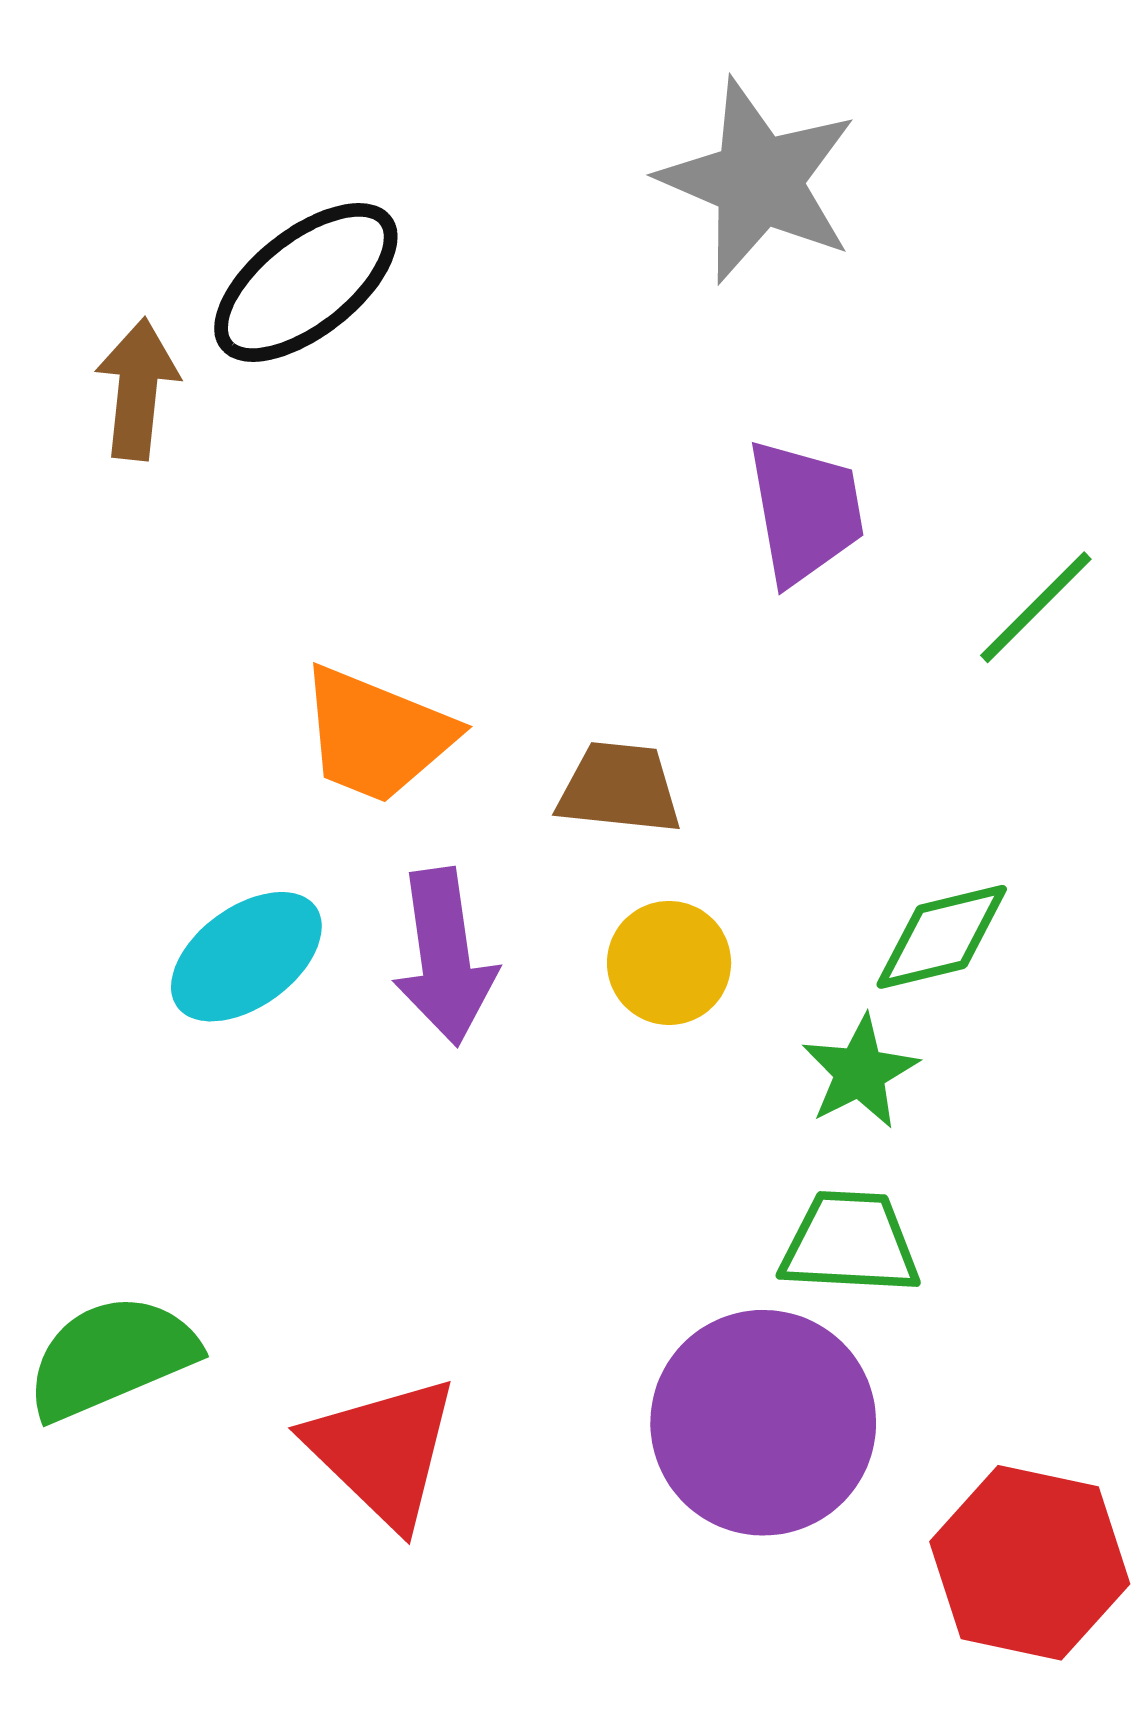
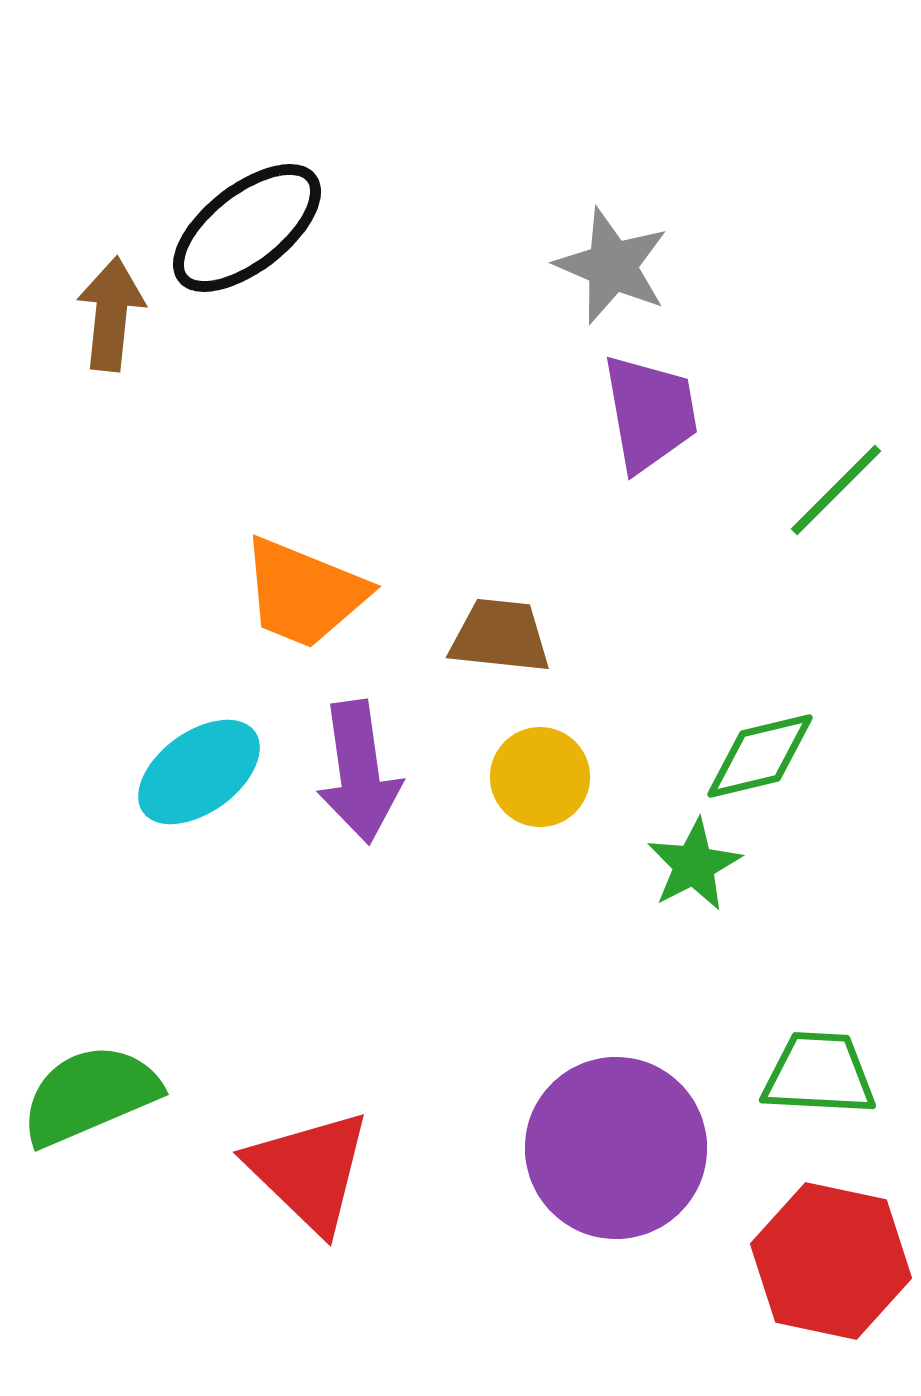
gray star: (758, 181) -> (612, 266), moved, size x0.7
green trapezoid: (850, 1243) -> (819, 1074), moved

